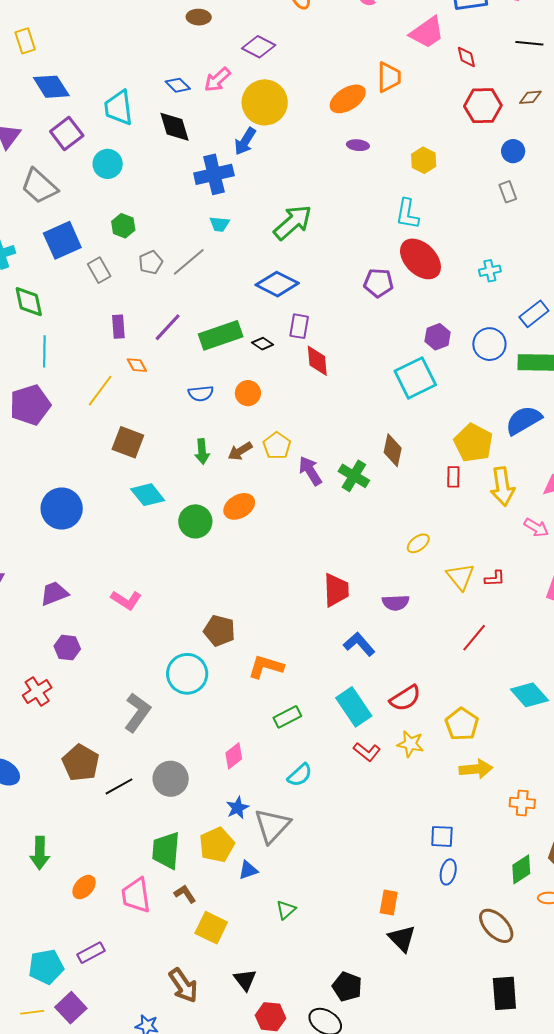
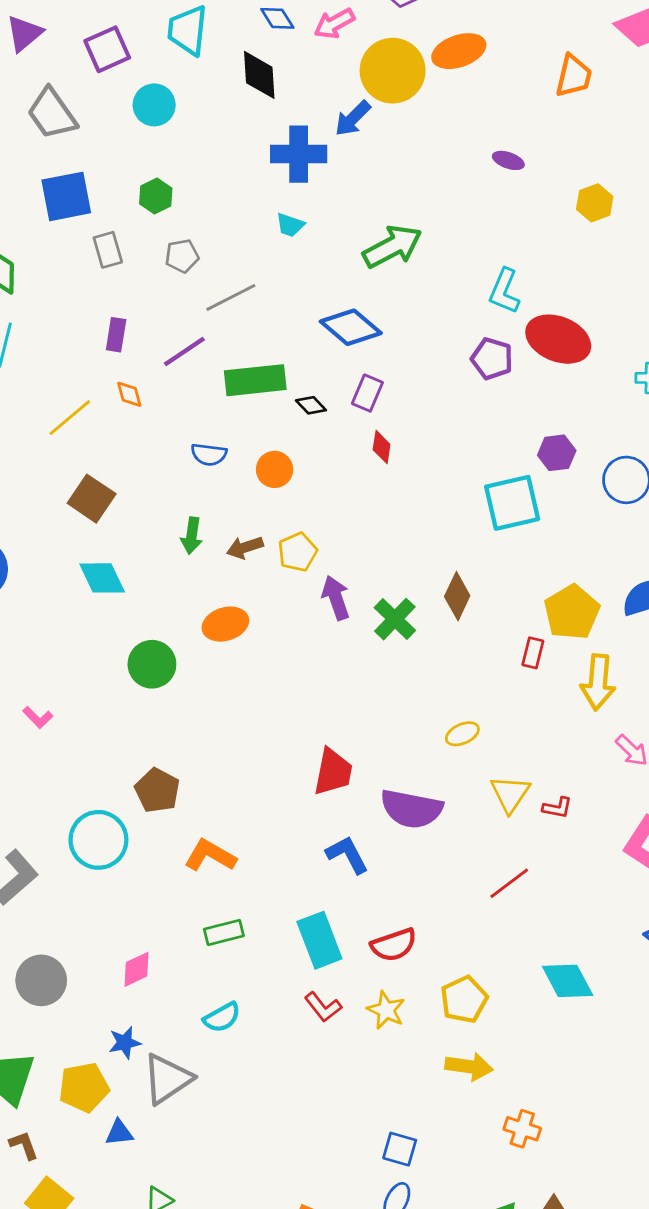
orange ellipse: (348, 99) -> (459, 51), moved
cyan L-shape: (407, 214) -> (504, 291), moved
red ellipse: (420, 259) -> (558, 339), turned -36
gray line: (189, 262) -> (231, 297), moved
red diamond: (317, 361) -> (382, 447), size x0.7
green circle: (195, 521) -> (152, 664), moved
pink L-shape: (126, 600) -> (38, 717), size x0.7
purple semicircle: (396, 603) -> (411, 809), size x1.6

